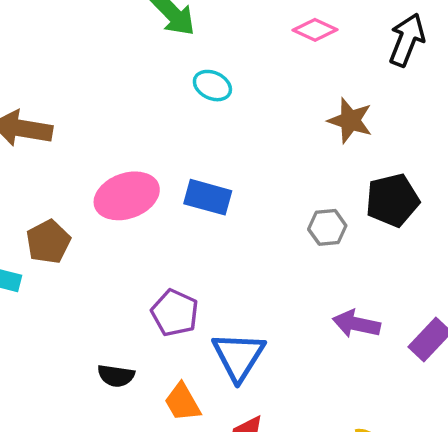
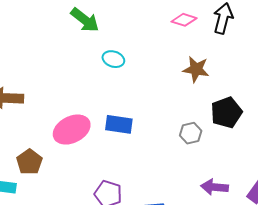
pink diamond: (315, 30) -> (184, 20), moved

